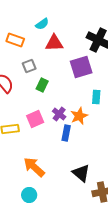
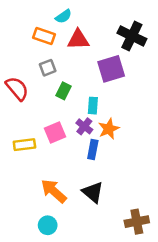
orange rectangle: (15, 40) -> (44, 36), moved
cyan rectangle: (96, 97) -> (93, 106), moved
black triangle: (81, 173) -> (93, 192), moved

